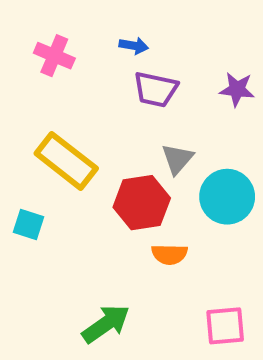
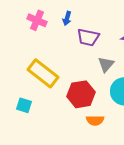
blue arrow: (134, 46) -> (67, 18), moved, turned 96
gray triangle: (177, 159) -> (106, 64), moved

